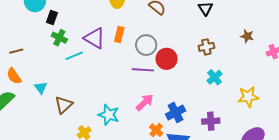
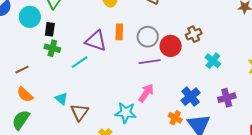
green cross: (59, 38) -> (52, 48), moved
brown cross: (206, 47) -> (194, 34), moved
cyan cross: (215, 77) -> (213, 61), moved
cyan triangle: (41, 88) -> (61, 99), moved
pink arrow: (145, 102) -> (146, 93), moved

